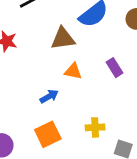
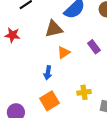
orange triangle: (73, 71) -> (64, 52), turned -40
blue arrow: (49, 96) -> (48, 73), turned 136

